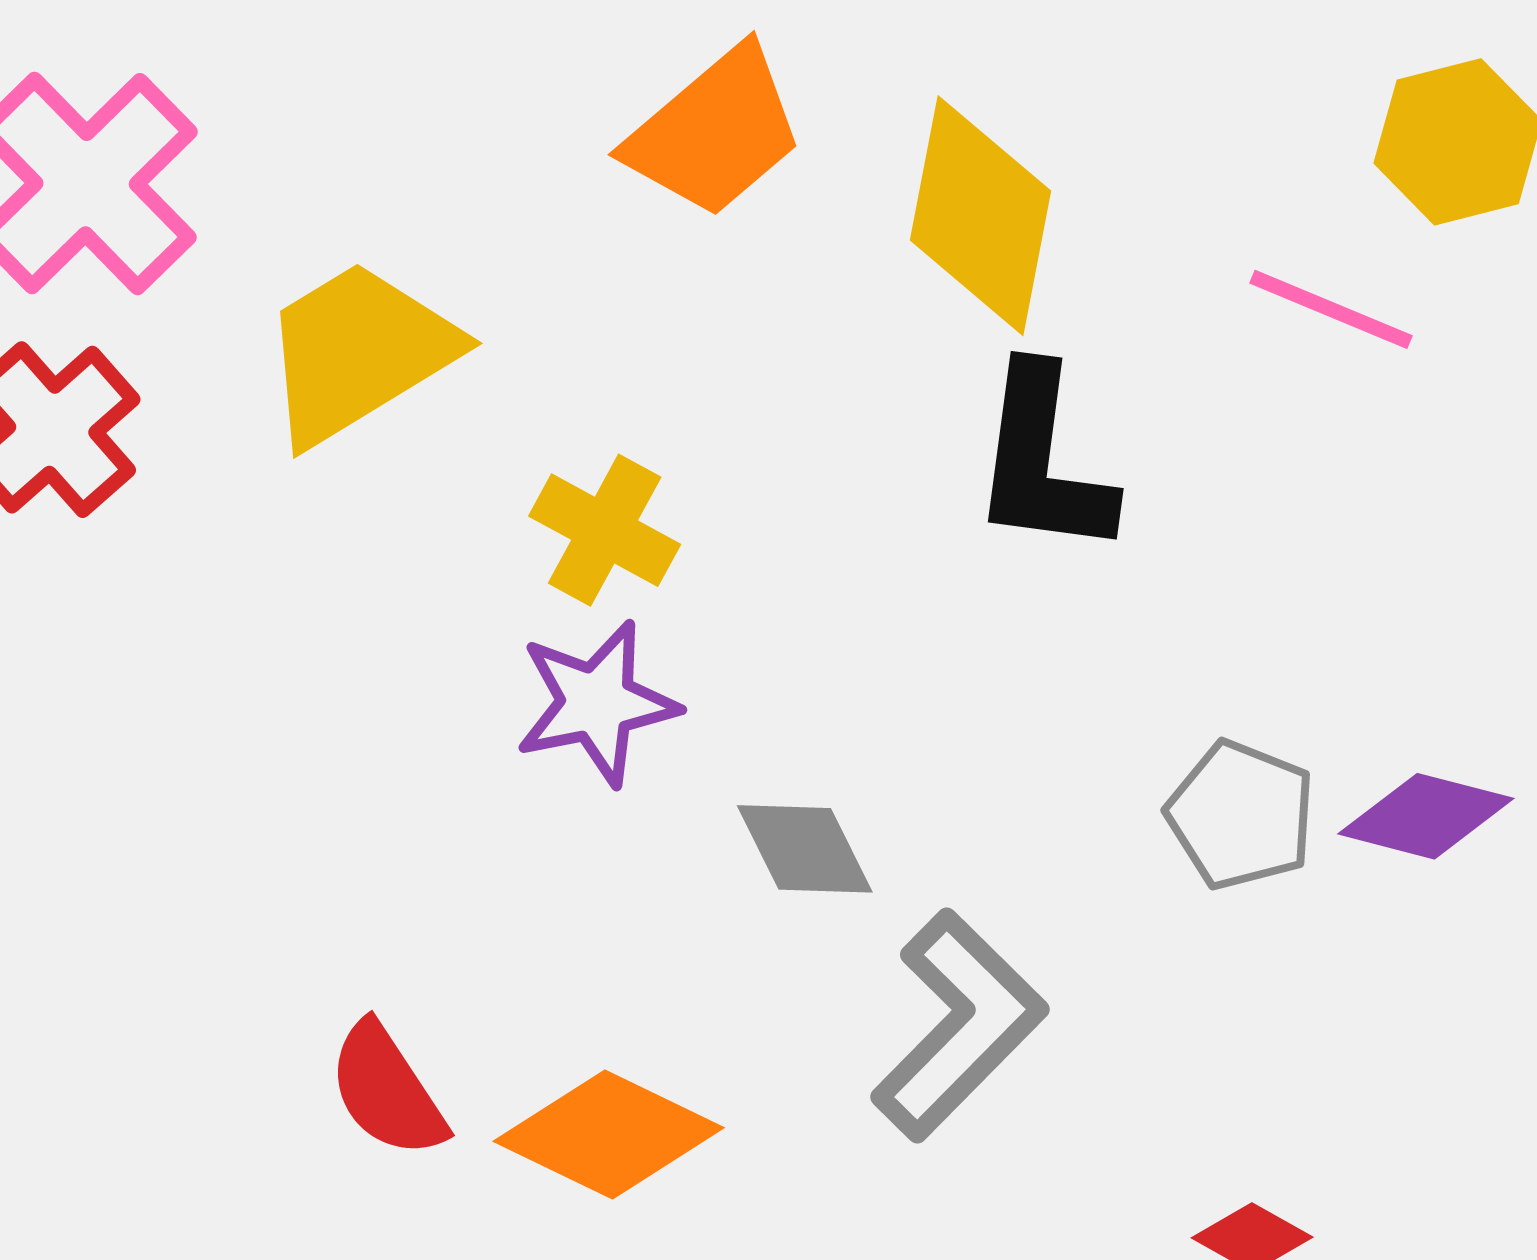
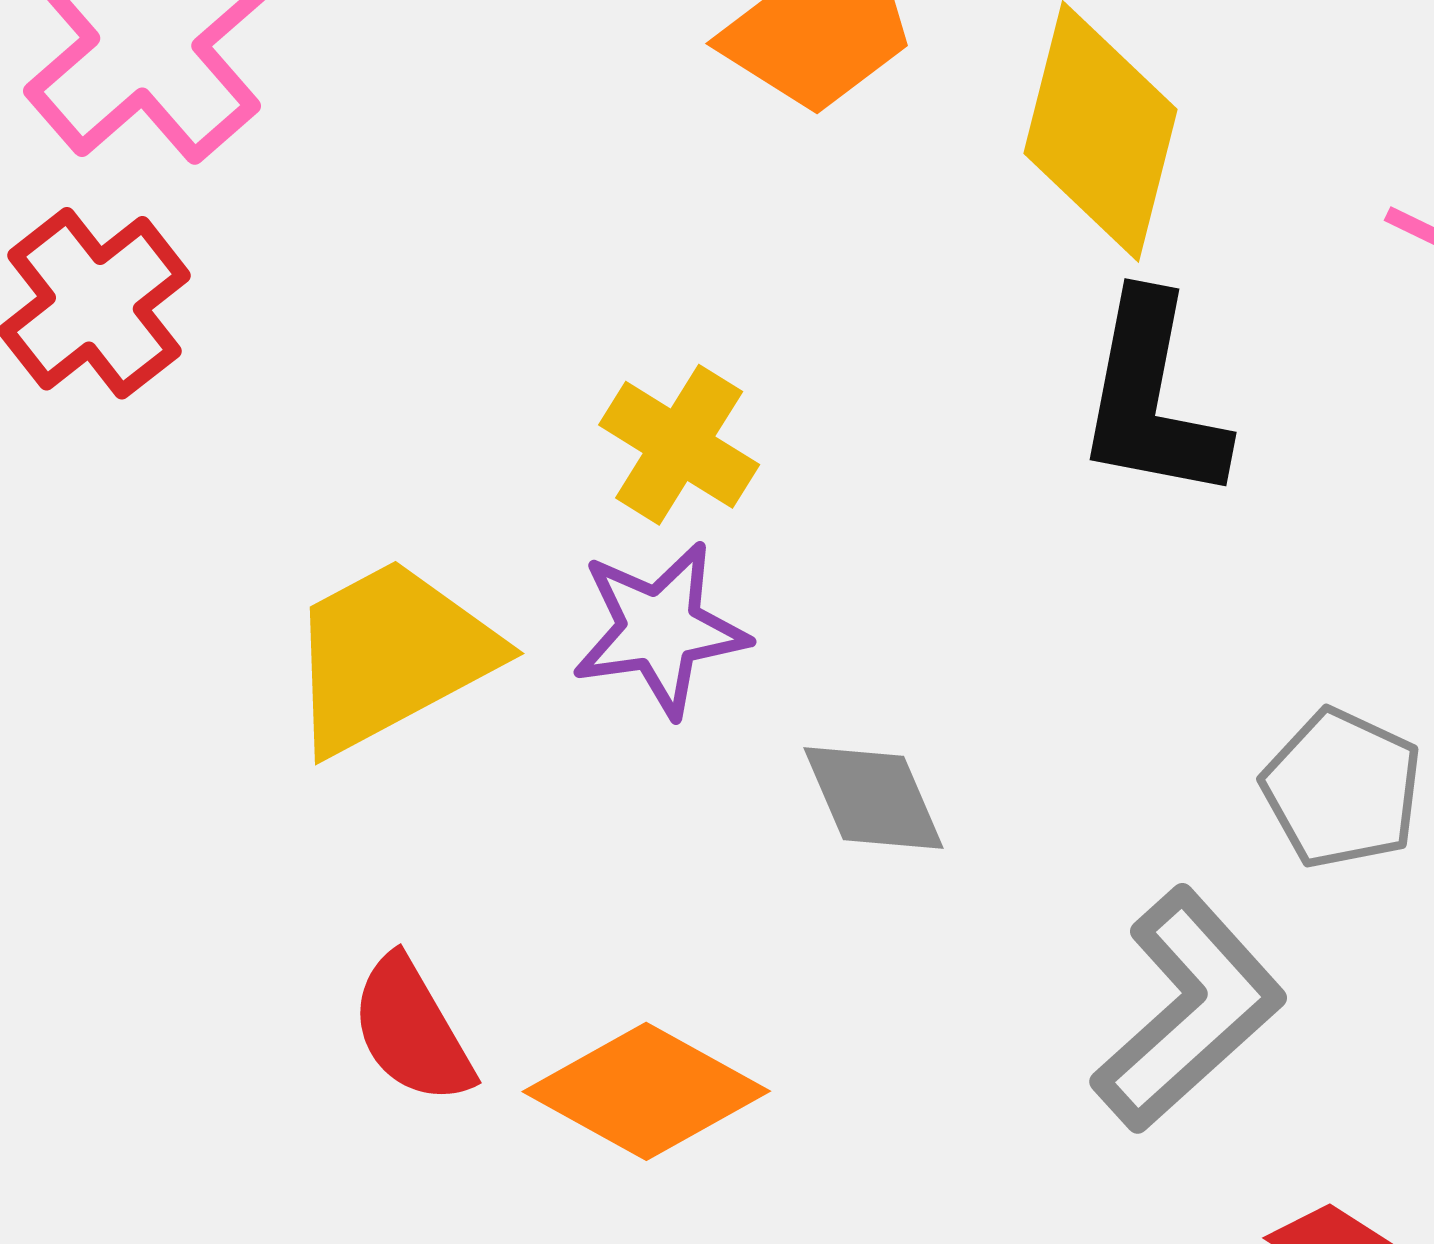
yellow trapezoid: (358, 352) -> (391, 656), moved
gray L-shape: (959, 1025) -> (1189, 1010), moved

